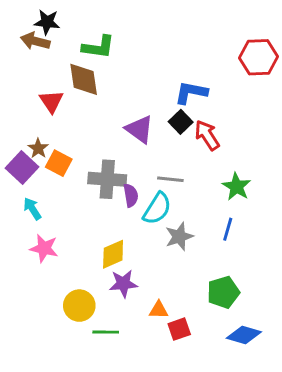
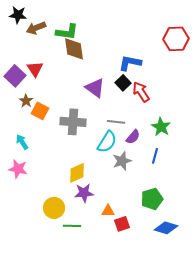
black star: (47, 22) -> (18, 15), moved
brown arrow: (35, 41) -> (36, 28), moved, turned -36
brown diamond: (84, 79) -> (74, 49), moved
purple square: (22, 167) -> (15, 76), moved
purple semicircle: (131, 195) -> (133, 137), moved, turned 49
pink star: (44, 248) -> (18, 169), moved

